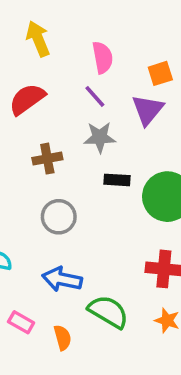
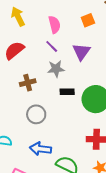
orange square: (160, 73) -> (88, 20), moved

